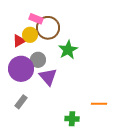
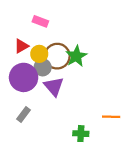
brown circle: (48, 28) -> (57, 56), moved
yellow circle: (30, 35) -> (39, 54), moved

